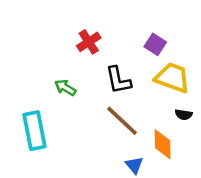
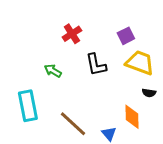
purple square: (155, 44) -> (126, 36), turned 30
brown line: (122, 121) -> (73, 124), moved

